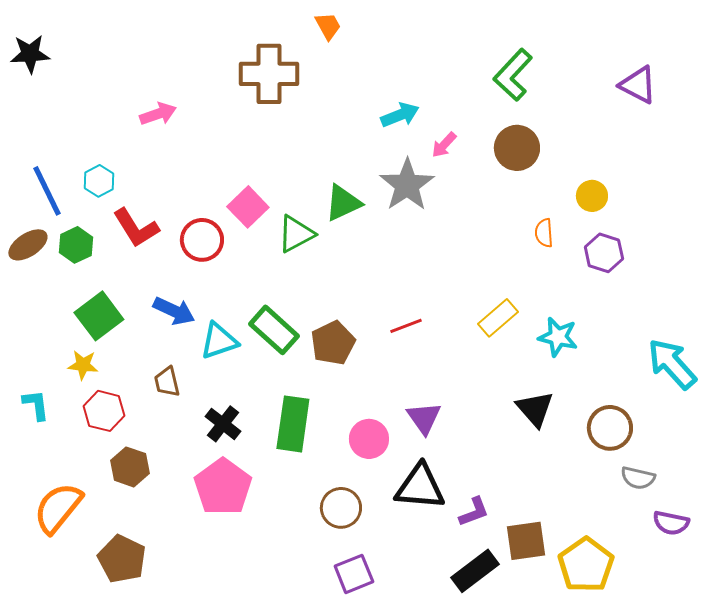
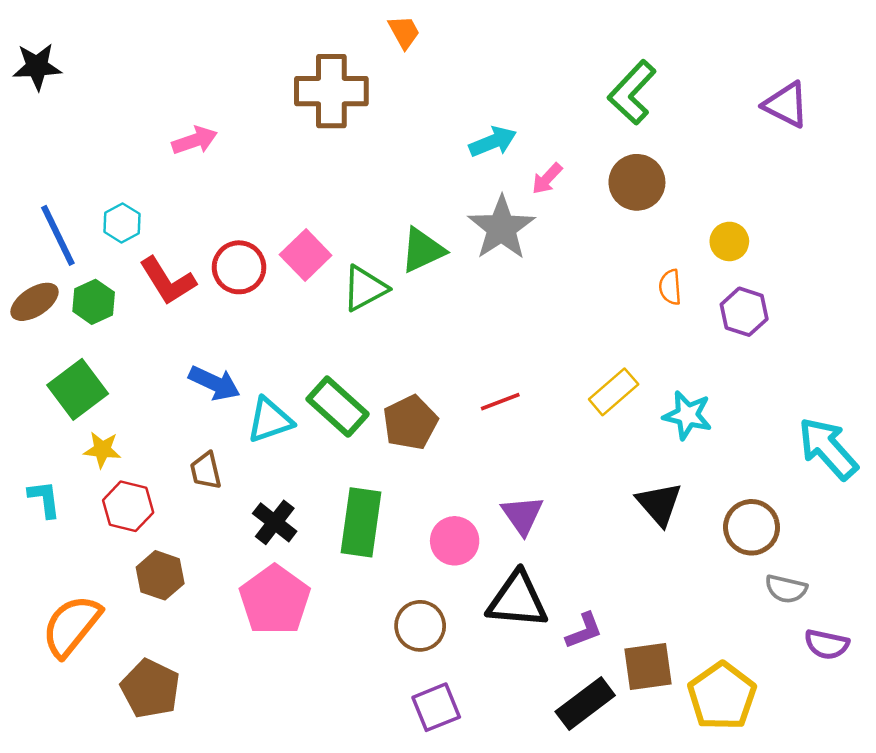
red circle: (202, 240) -> (239, 267), moved
green square: (99, 316) -> (78, 389), moved

